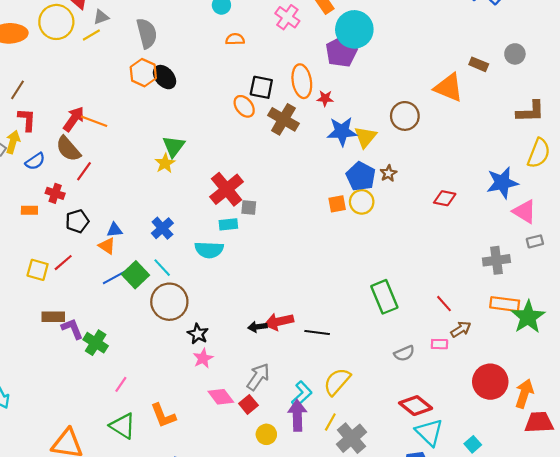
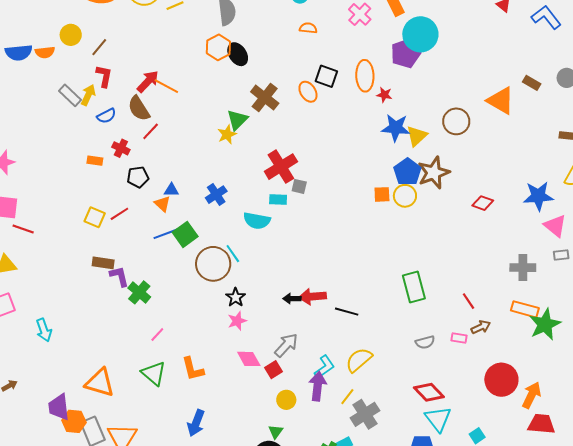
brown cross: (283, 119) -> (265, 98), moved
brown star: (388, 173) -> (434, 173), size x2.0
cyan line: (162, 268) -> (233, 254), moved

